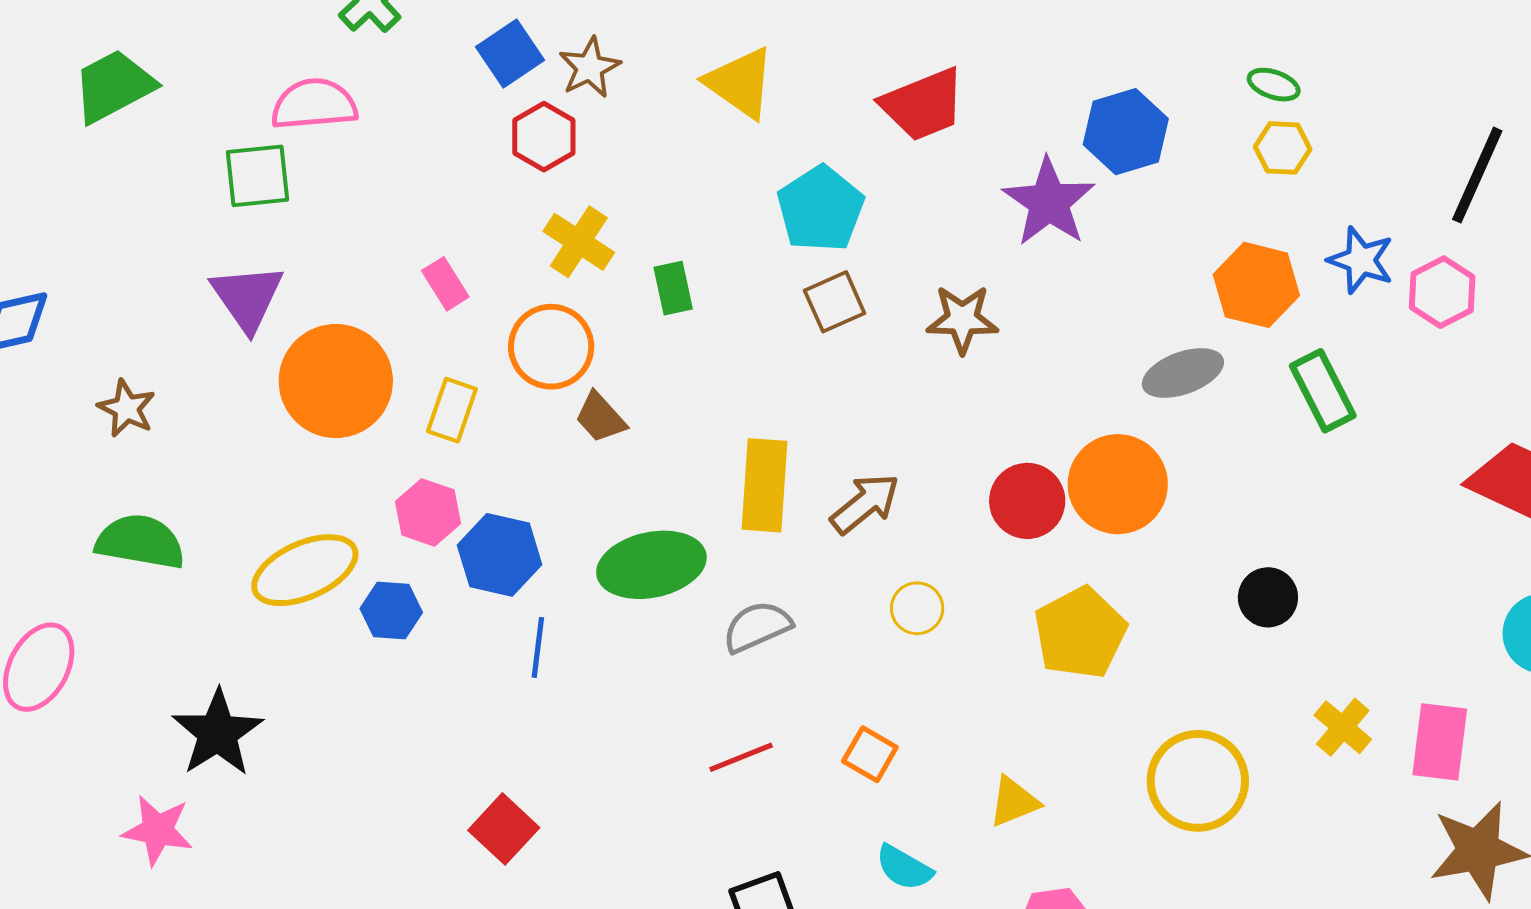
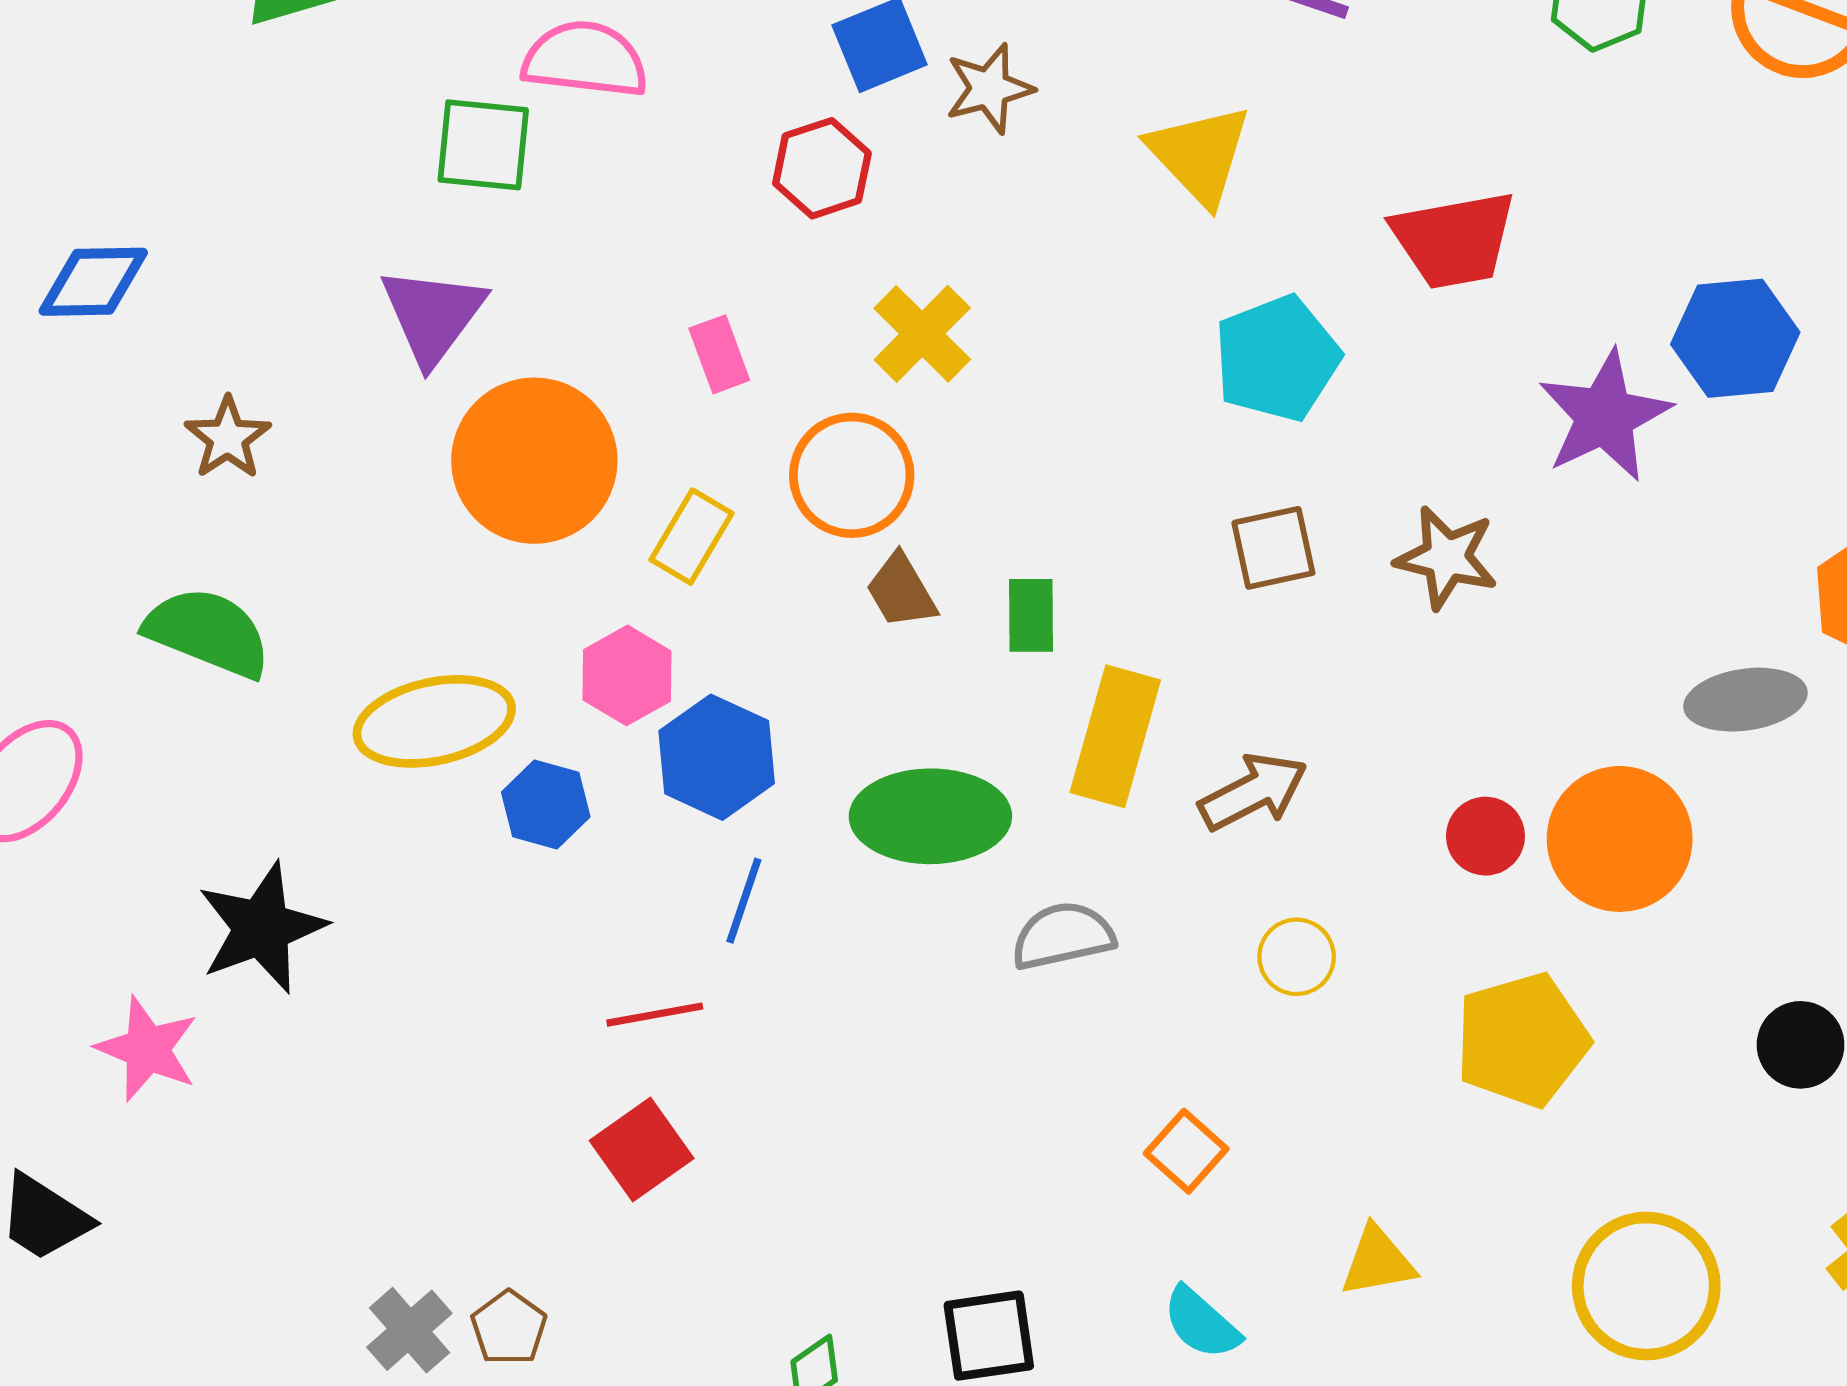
red hexagon: (544, 137) -> (822, 168), moved
green rectangle: (673, 288) -> (1031, 615), moved
brown square: (835, 302) -> (1273, 548), moved
red circle: (1027, 501) -> (1485, 836), size x0.7
red line: (741, 757) -> (655, 1015), moved

